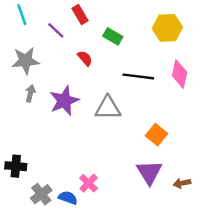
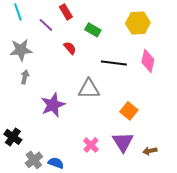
purple star: (64, 101) -> (53, 105), moved
black cross: (16, 166) -> (13, 137), turned 30
pink cross: (89, 183) -> (91, 145), moved

